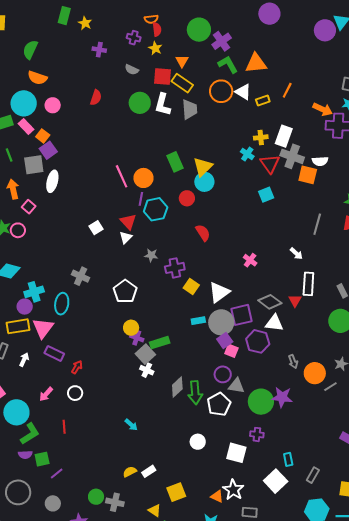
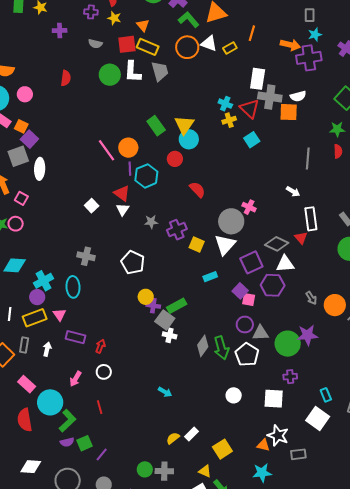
yellow cross: (261, 137) -> (229, 120), moved
gray circle: (221, 322) -> (231, 221), moved
pink triangle: (43, 328) -> (59, 315), size x0.6

